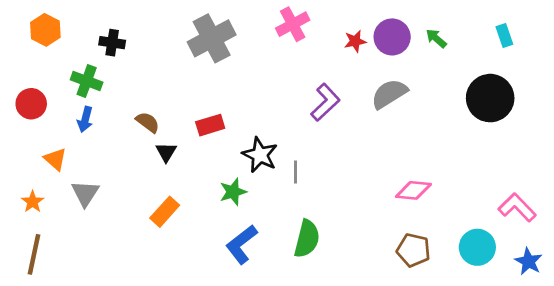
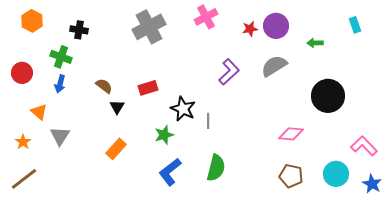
green arrow: (436, 38) -> (315, 43), moved, turned -42
black circle: (490, 98) -> (328, 96), moved
brown line: (34, 254) -> (24, 179), turned 40

